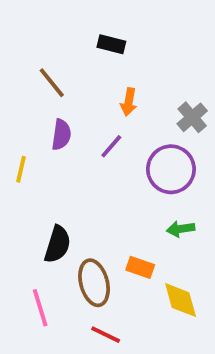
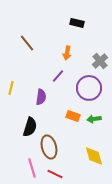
black rectangle: (111, 44) -> (77, 23), moved
purple semicircle: (61, 135) -> (41, 97), moved
orange rectangle: (140, 267) -> (73, 116), moved
pink line: (40, 308) -> (32, 168), moved

